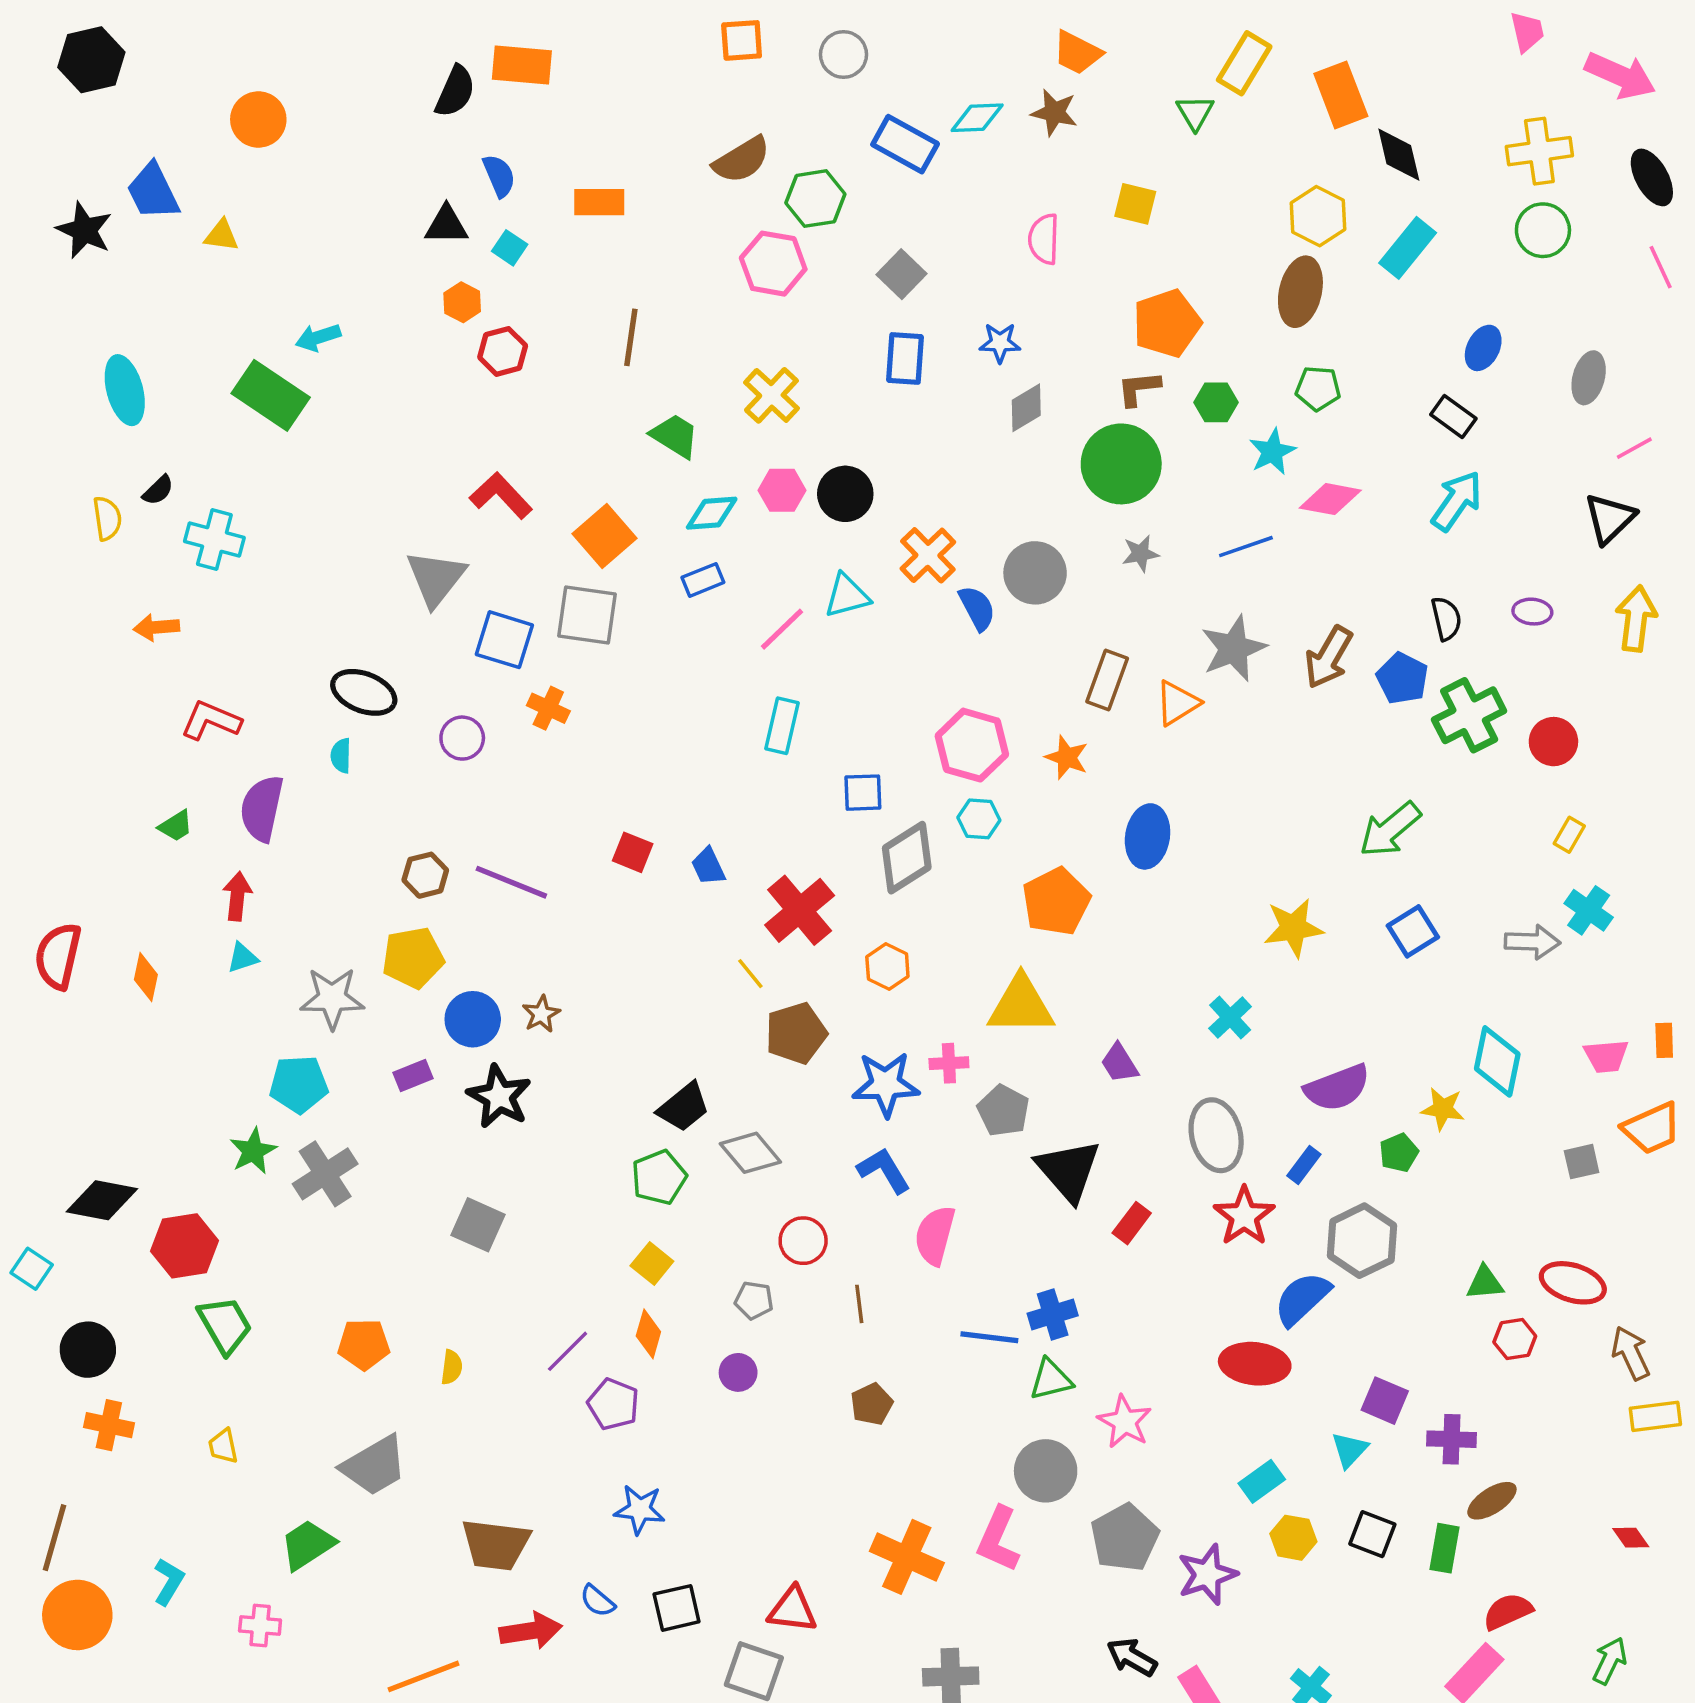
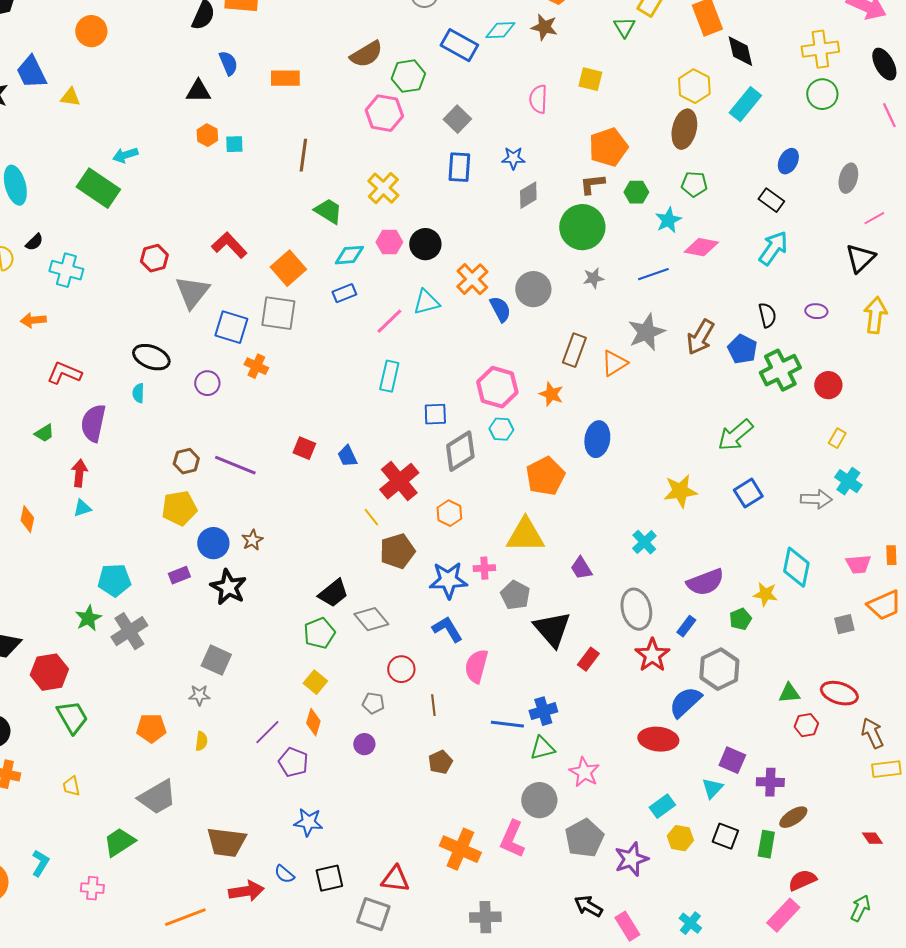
cyan square: (510, 248) -> (234, 144), moved, turned -36
red hexagon: (503, 351) -> (154, 258), moved
gray star: (332, 998) -> (199, 695), moved, size x0.6

